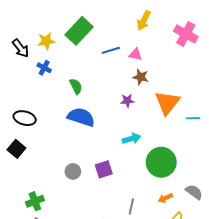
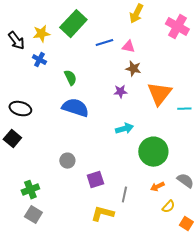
purple square: (104, 169) -> (95, 180), moved

